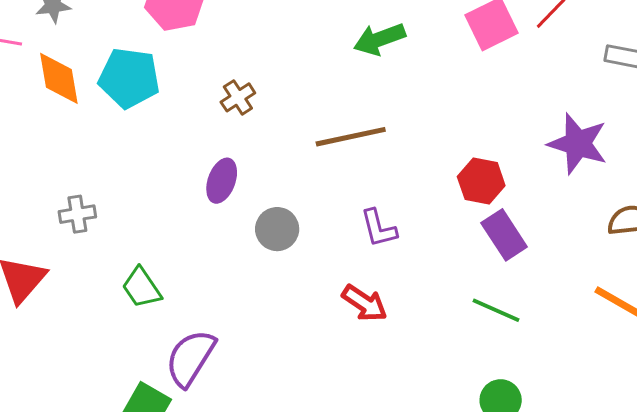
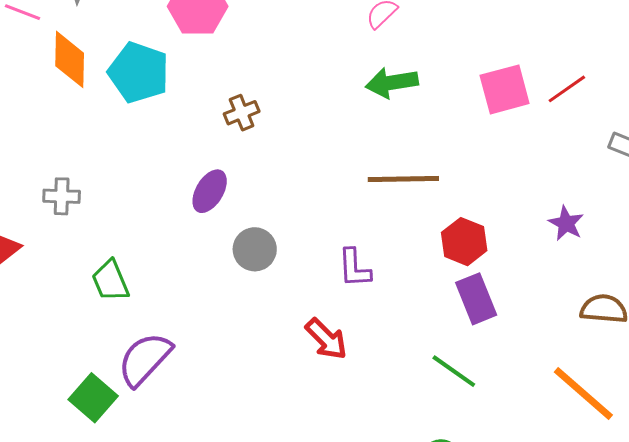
brown line: (351, 137) -> (403, 179), moved
purple star: (578, 144) -> (566, 223), size x0.6

